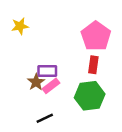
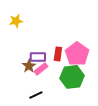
pink pentagon: (96, 36) -> (77, 54), moved
red rectangle: (93, 65) -> (58, 54), moved

